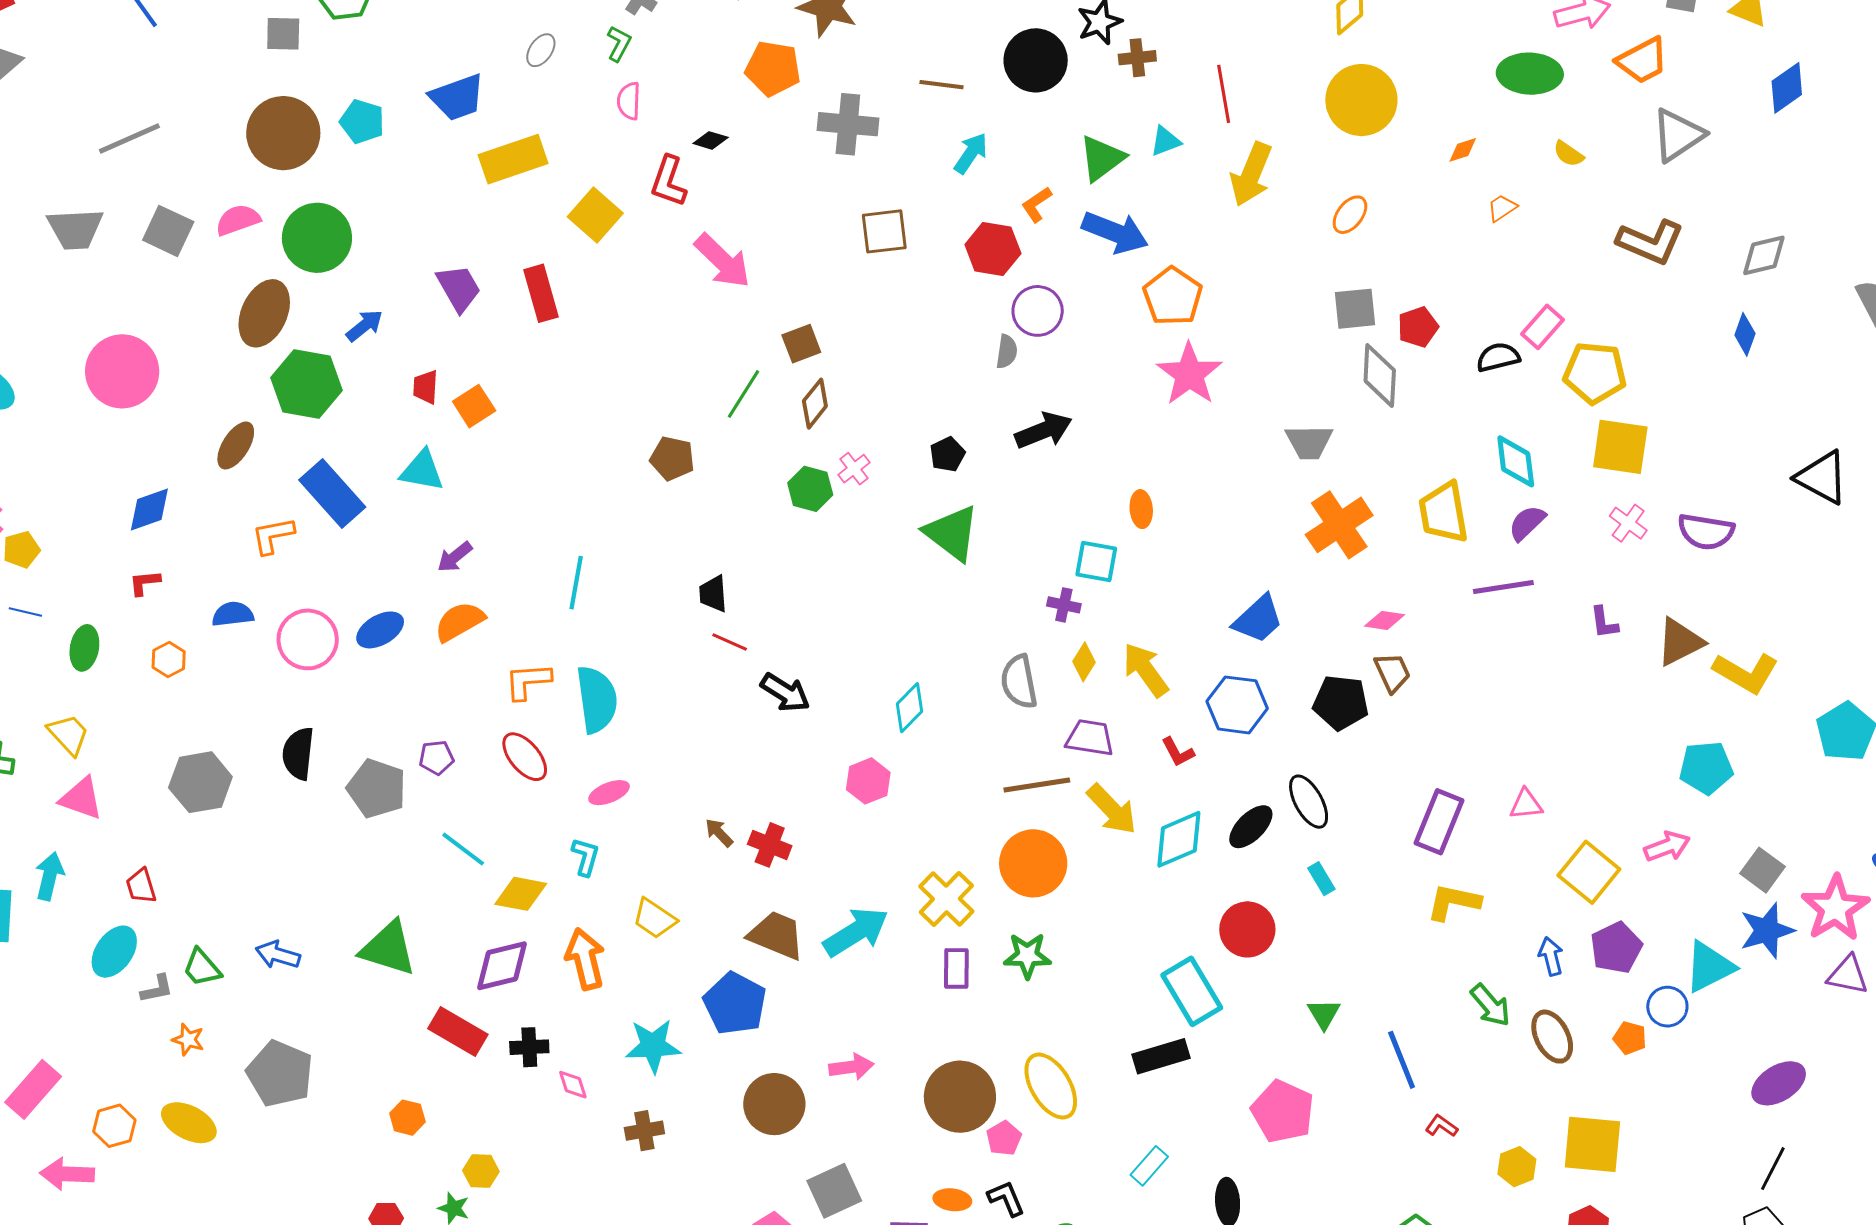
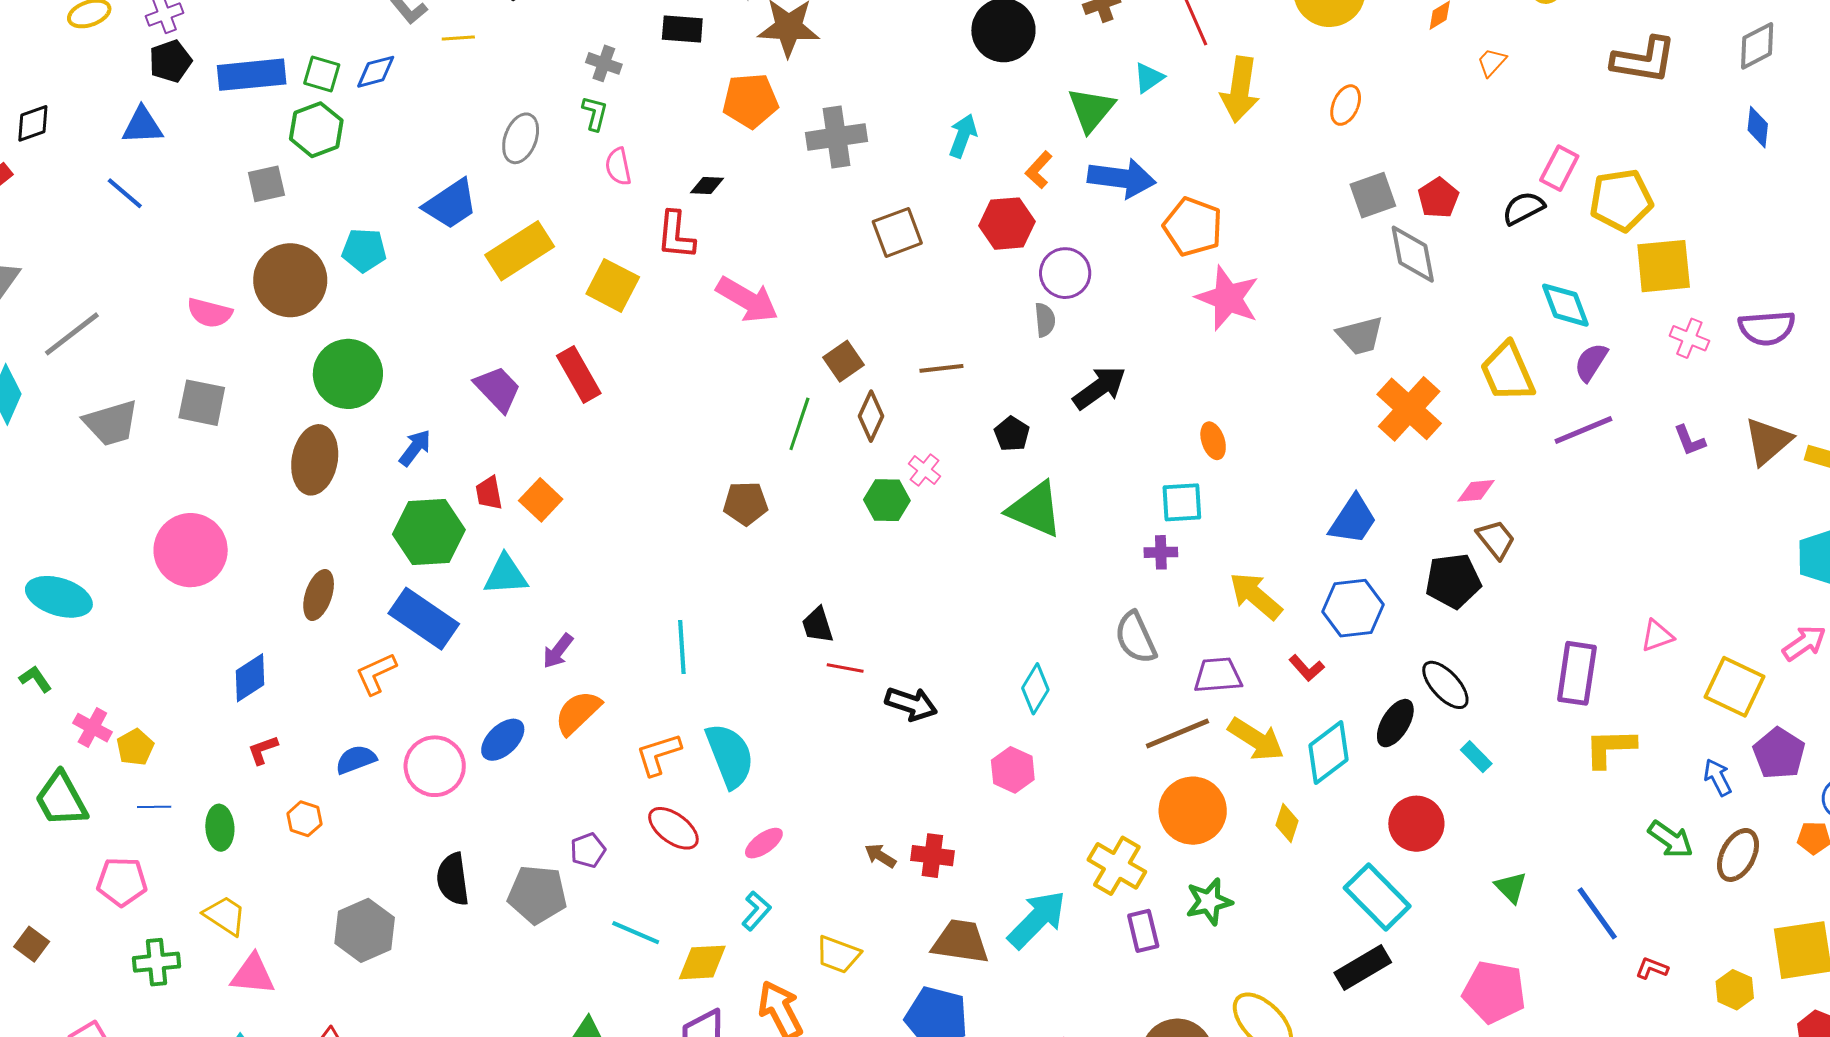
gray ellipse: (541, 50) -> (521, 138), size x1.4
brown line: (941, 85) -> (941, 368), moved
gray line: (129, 139) -> (72, 334), moved
pink semicircle: (238, 220) -> (210, 313), moved, turned -132
green hexagon: (306, 384) -> (429, 532), moved
yellow diamond: (1084, 662) -> (1287, 823), moved
cyan L-shape: (585, 857) -> (756, 911), turned 39
brown ellipse: (1552, 1037) -> (1738, 855), turned 68

